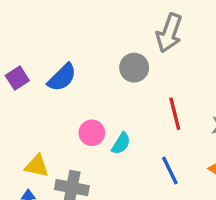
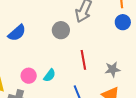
pink circle: (92, 133) -> (29, 76), moved

